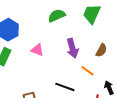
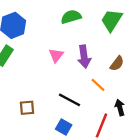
pink triangle: (37, 50) -> (56, 55), moved, turned 40

